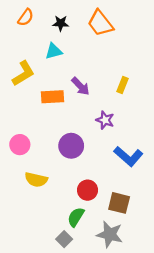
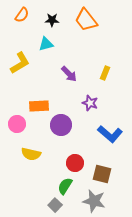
orange rectangle: (52, 97) -> (39, 106), moved

